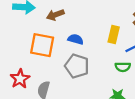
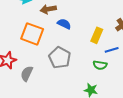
blue semicircle: (76, 39) -> (64, 24), moved

